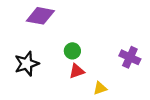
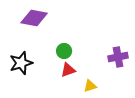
purple cross: (130, 57) -> (118, 57), turned -36

